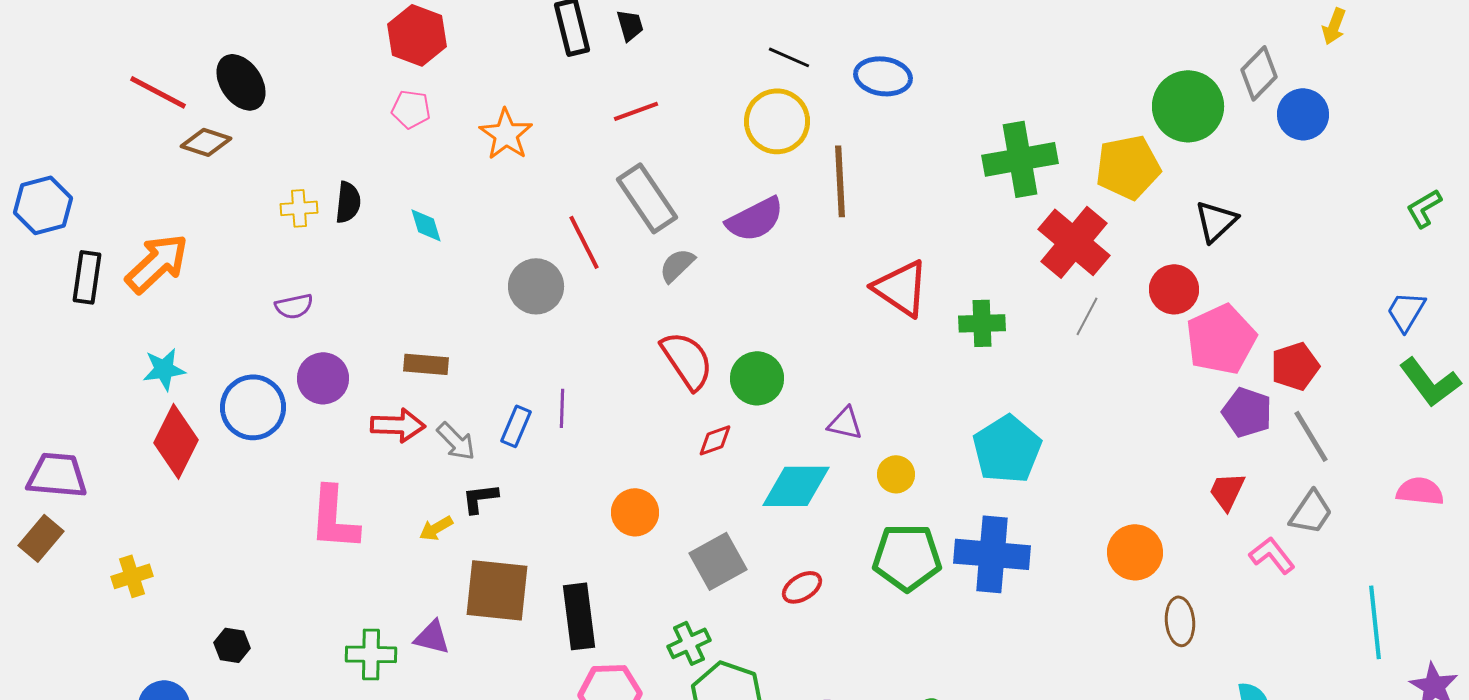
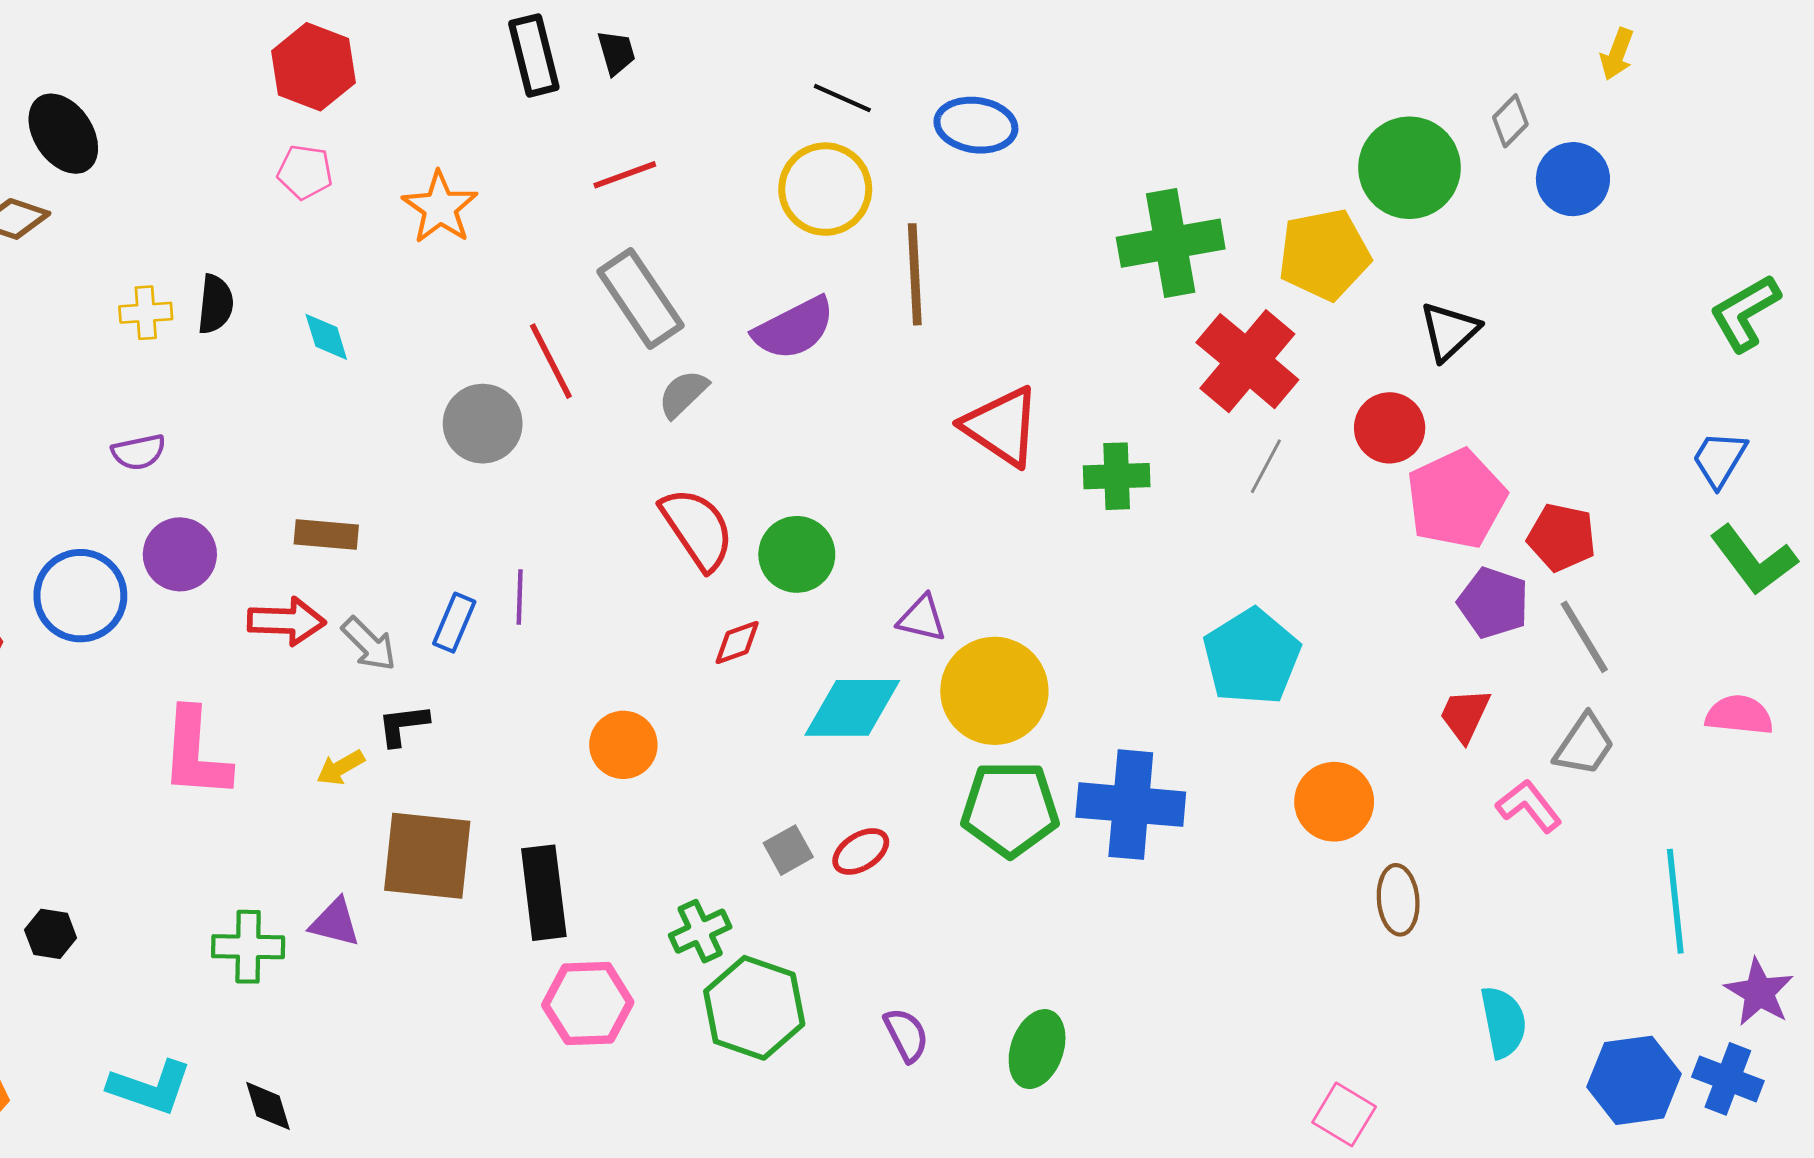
gray diamond: (1259, 73) -> (1510, 121), size x0.7
green L-shape: (1424, 208) -> (1745, 313), size x1.4
red pentagon: (1295, 366) -> (1562, 537), turned 30
cyan pentagon: (1007, 449) -> (1252, 657), moved
yellow circle: (896, 474) -> (994, 691), size x2.0
gray square: (718, 561) -> (788, 850), moved, size x0.6

